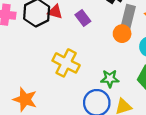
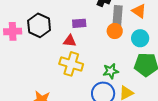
red triangle: (55, 12) -> (70, 41), moved
purple rectangle: (83, 18) -> (79, 23), turned -48

